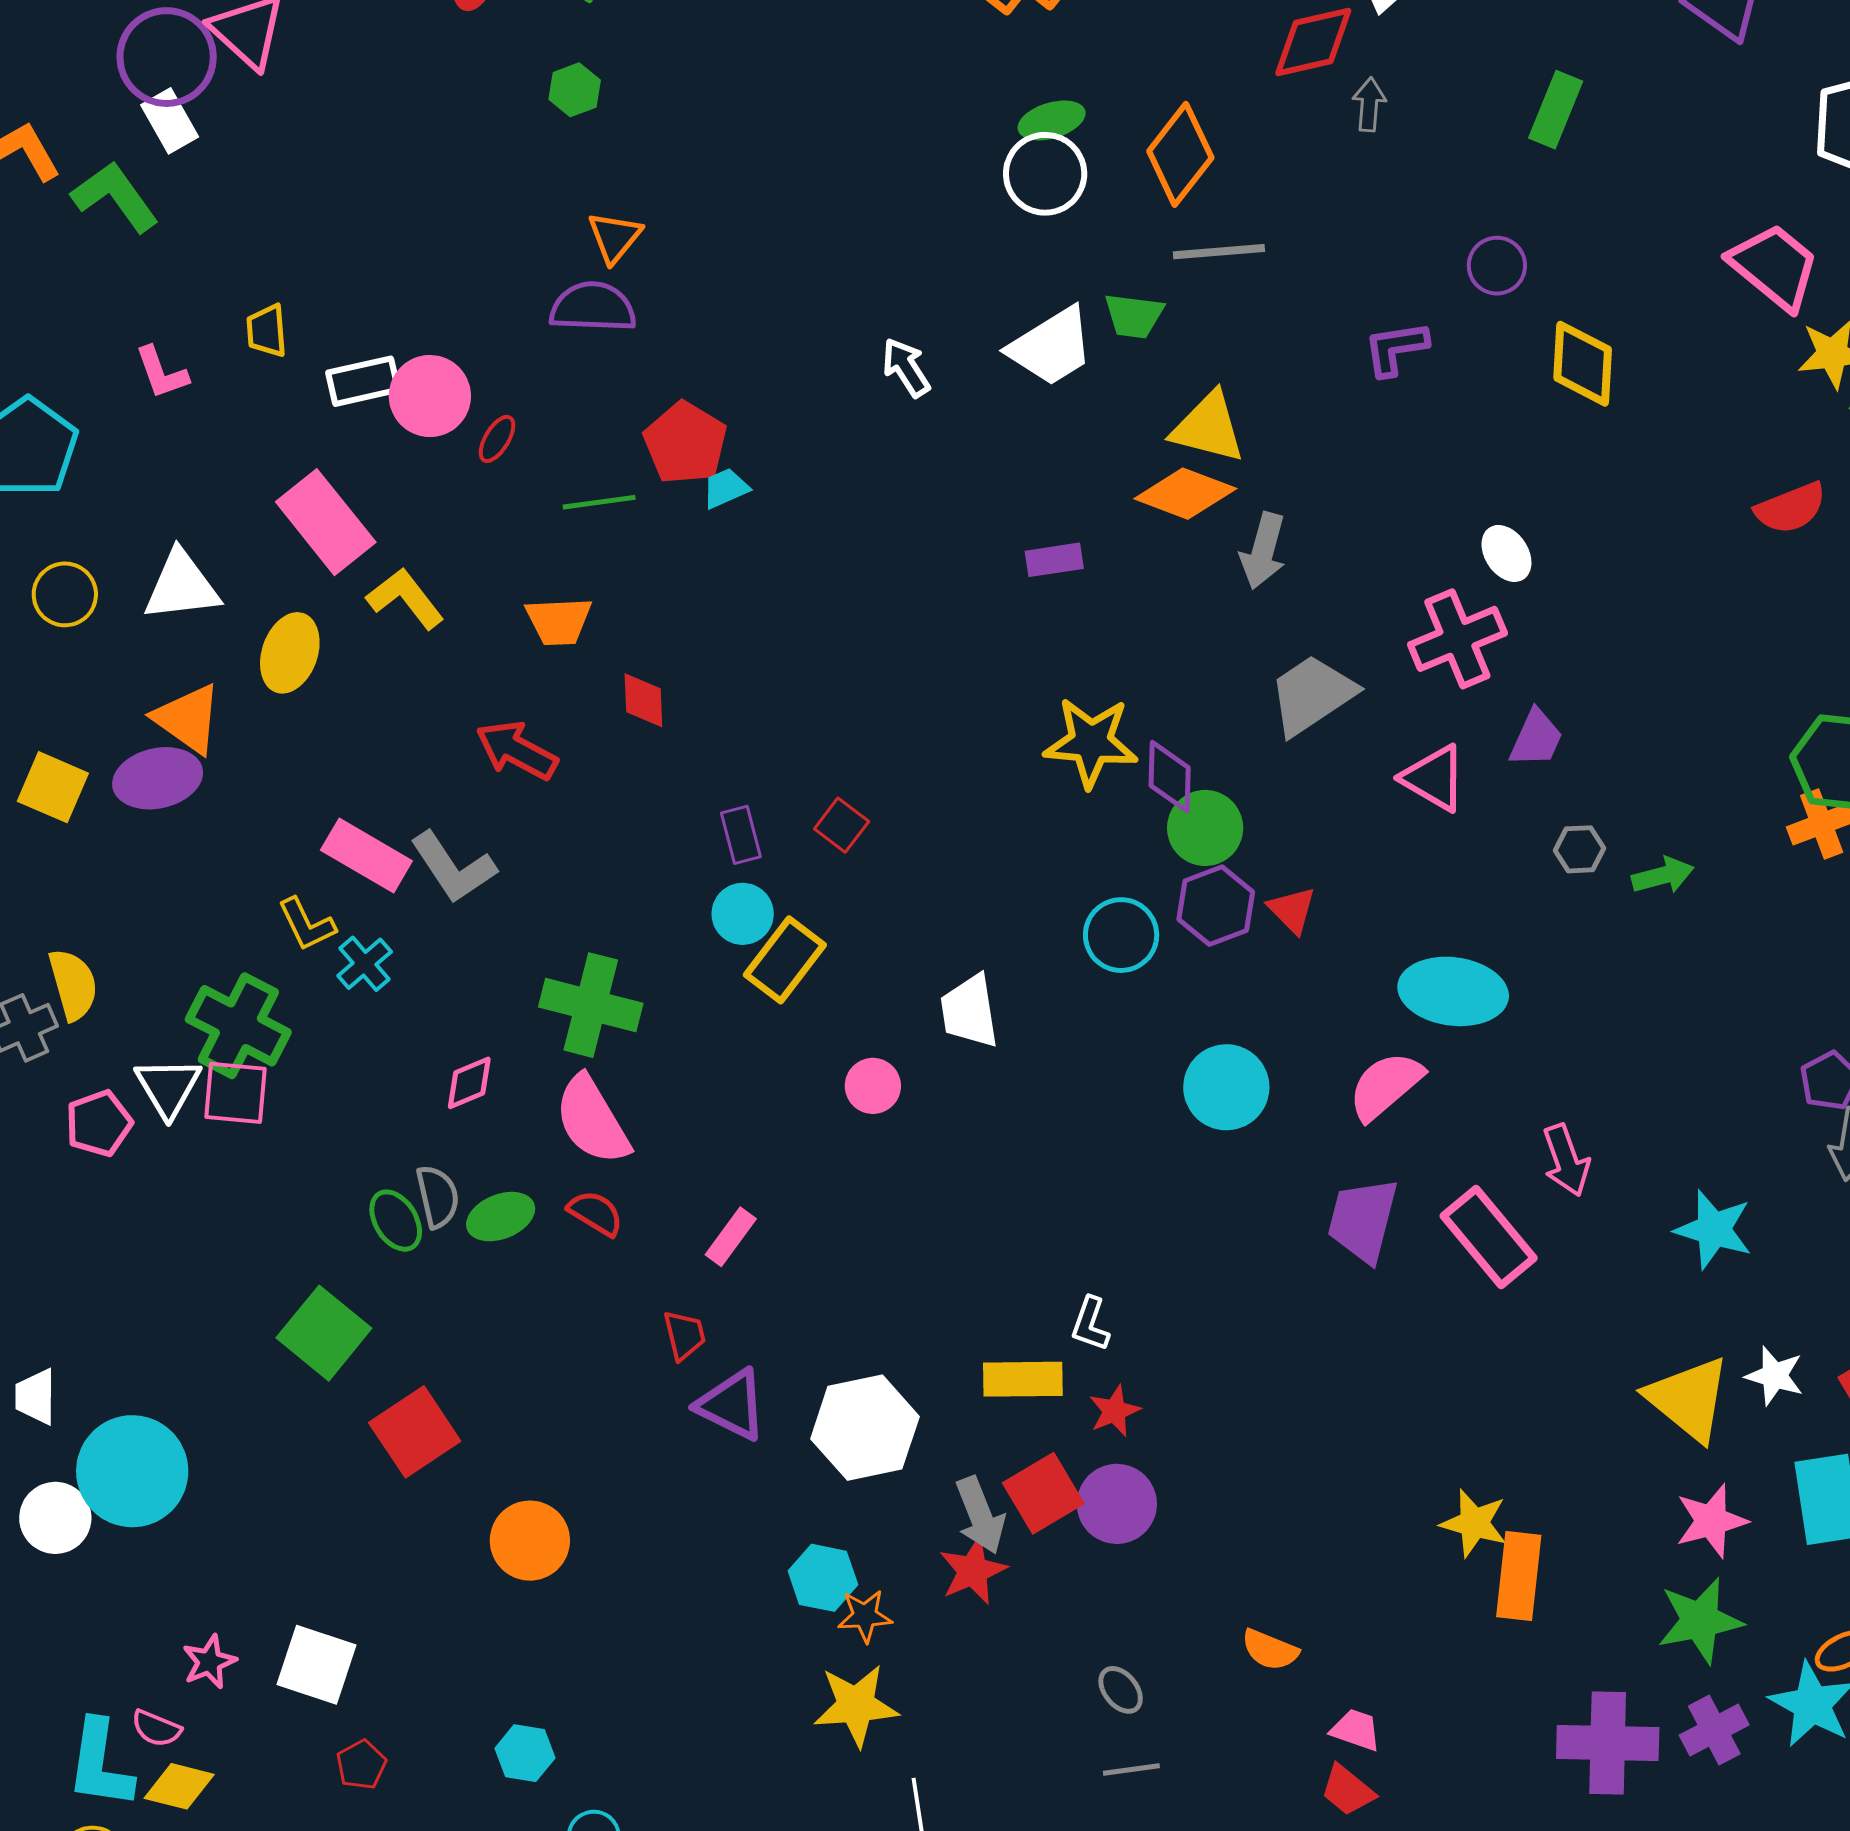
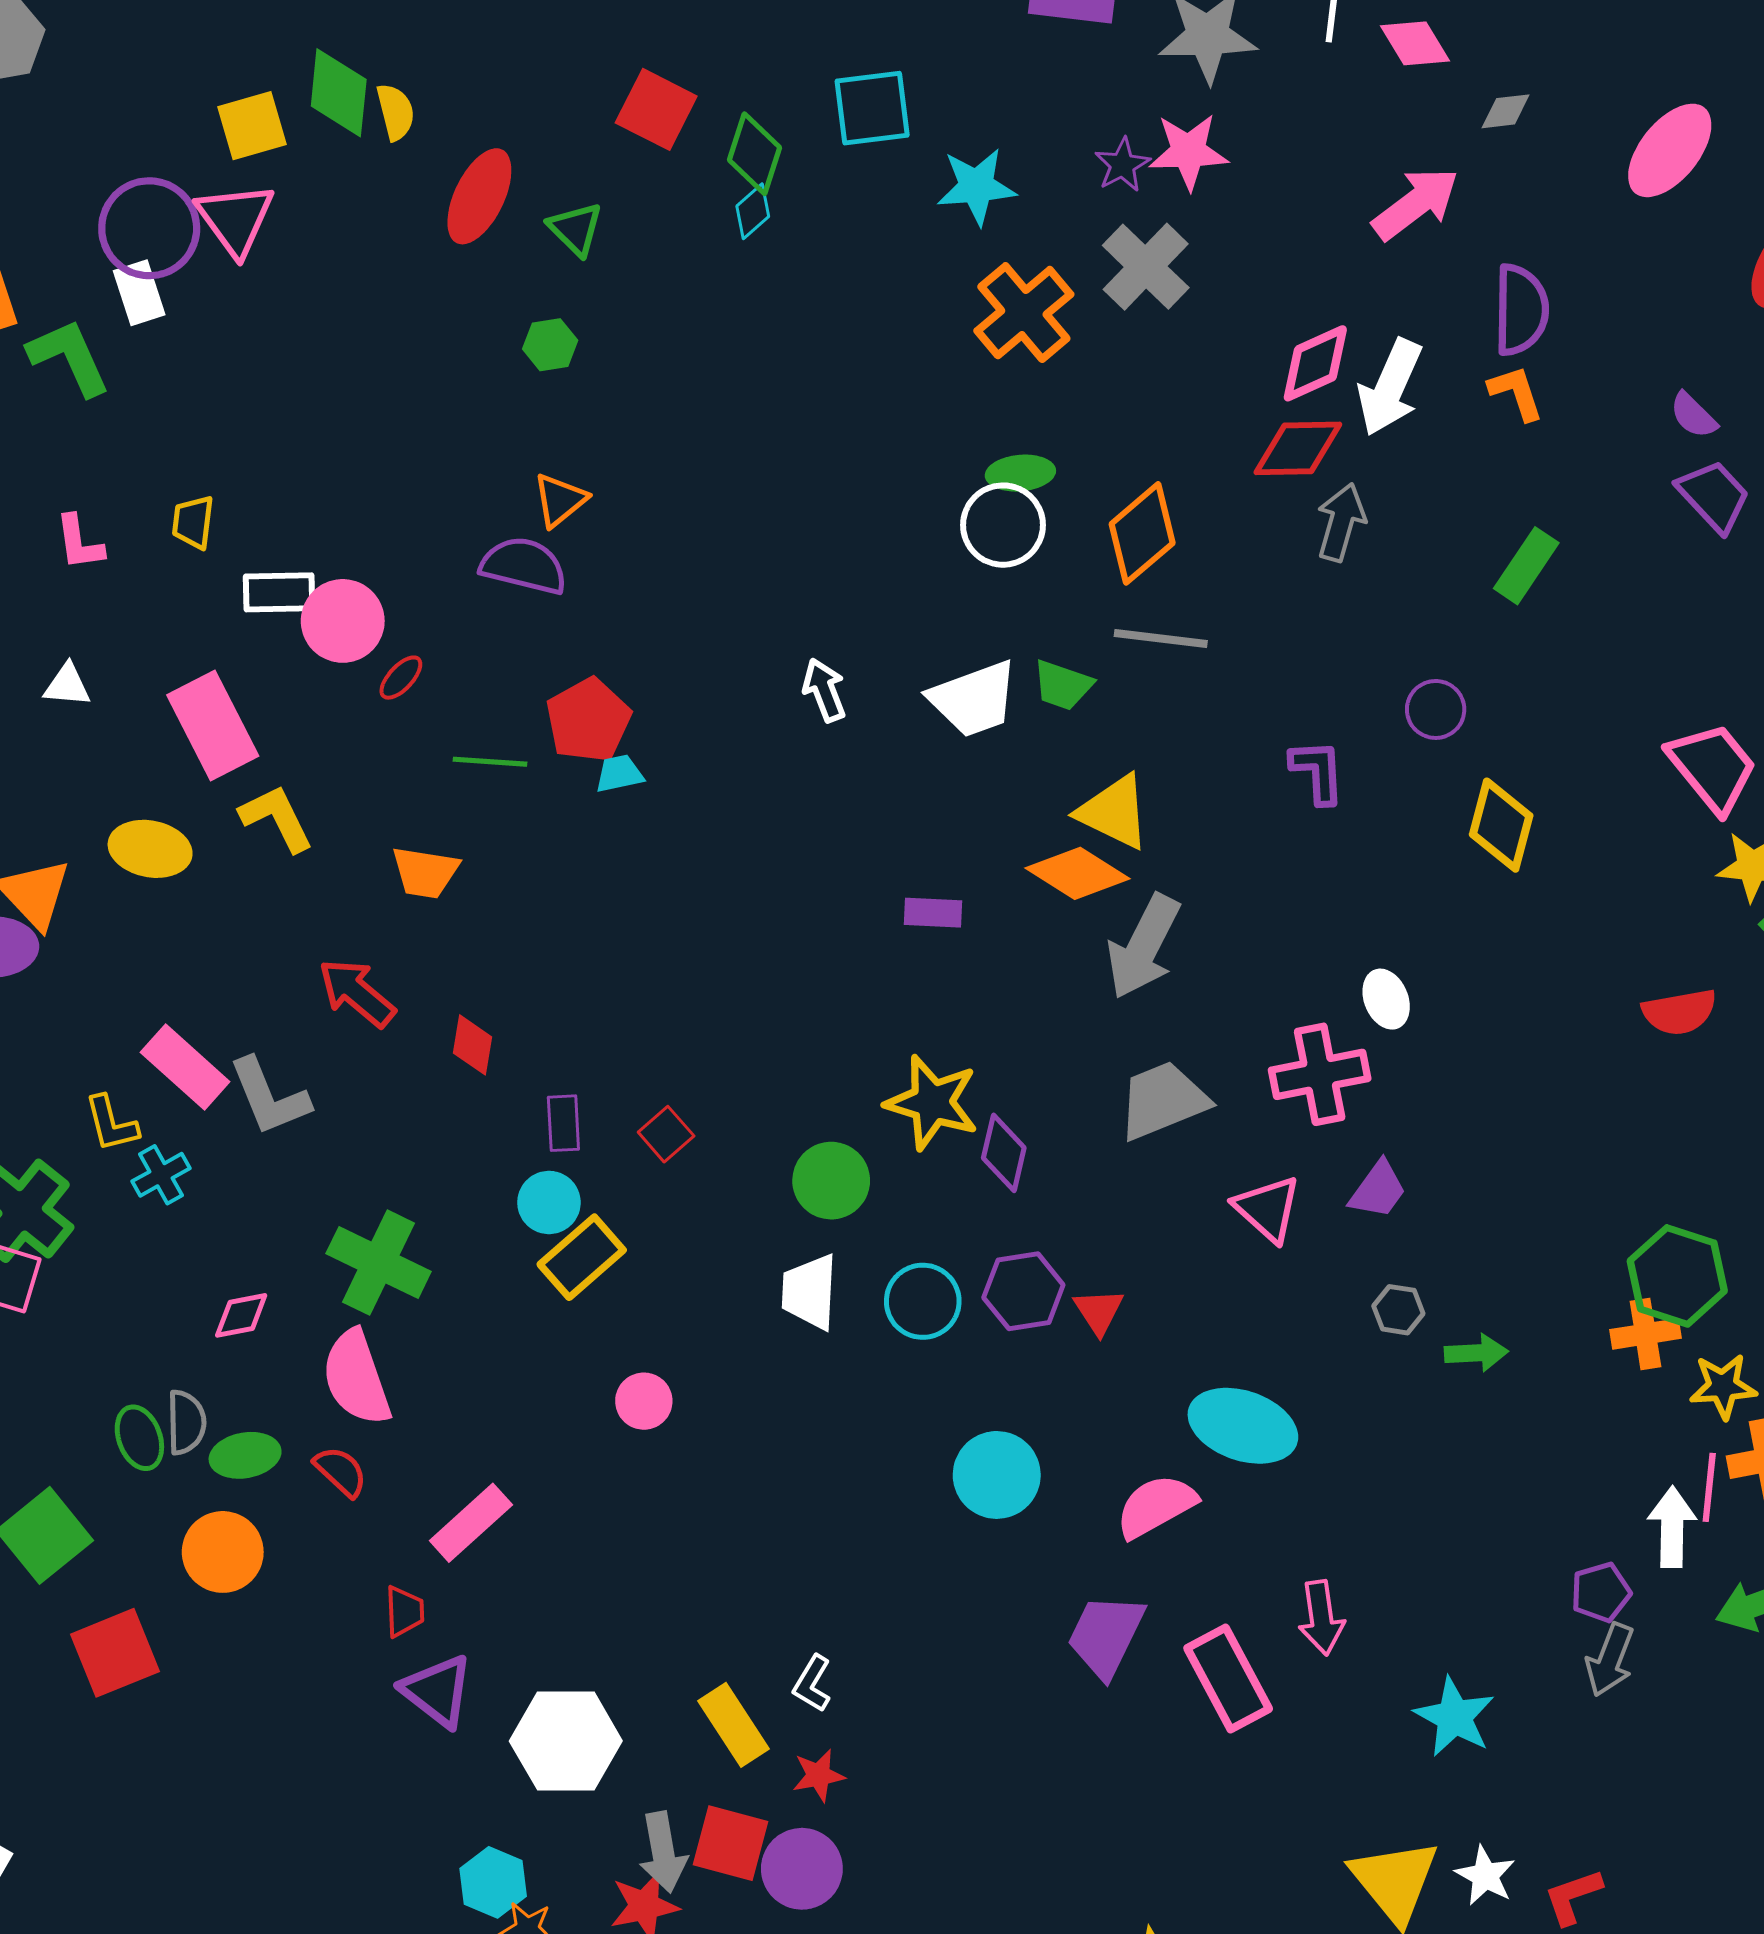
gray arrow: (1369, 104) -> (1341, 522), size x1.4
purple L-shape: (1396, 348) -> (1317, 772), turned 84
gray arrow: (1263, 551) -> (1143, 947), size x1.4
white triangle: (182, 586) -> (67, 685), moved, size x0.6
yellow ellipse: (290, 653) -> (150, 849), turned 70
red diamond: (643, 700) -> (472, 1045), moved
green circle: (1205, 828) -> (831, 1181), moved
white trapezoid: (969, 1011) -> (810, 1292), moved
pink rectangle: (731, 1237) -> (471, 1523), size x1.4
yellow rectangle: (1023, 1379) -> (734, 1725), turned 46
red square: (1043, 1493) -> (731, 1843), turned 34
orange circle: (530, 1541) -> (223, 1552), moved

